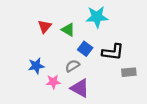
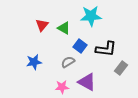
gray rectangle: (129, 72) -> (121, 68), turned -48
pink star: (53, 82) -> (62, 87), moved
purple triangle: (80, 88) -> (87, 82), moved

